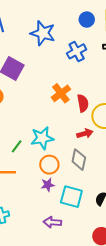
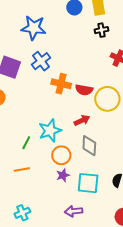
blue cross: (77, 51) -> (41, 61), moved
orange cross: (61, 93) -> (61, 84), turned -30
red semicircle: (83, 103) -> (84, 90), turned 120
red arrow: (85, 134) -> (82, 120), moved

